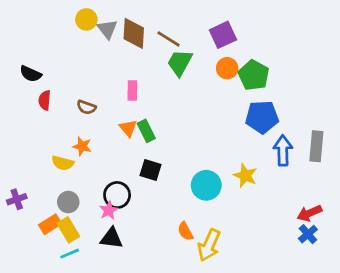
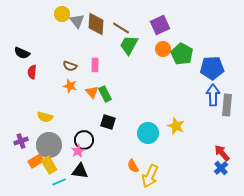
brown semicircle: (86, 107) -> (70, 66), moved
blue pentagon: (262, 117) -> (212, 68), moved
orange star: (82, 146) -> (70, 86), moved
blue arrow: (283, 150) -> (213, 95), moved
purple cross: (17, 199) -> (21, 141), moved
gray circle: (68, 202) -> (49, 145), size x1.6
red arrow: (309, 213) -> (222, 153), turned 72
cyan line: (70, 254) -> (59, 182), moved

